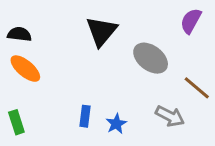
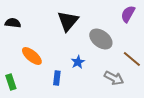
orange ellipse: (25, 69) -> (32, 56), moved
blue star: (116, 124) -> (78, 62), moved

